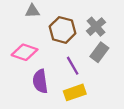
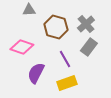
purple semicircle: (40, 81) -> (36, 73), turned 35

